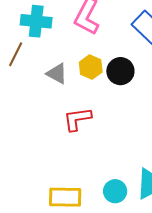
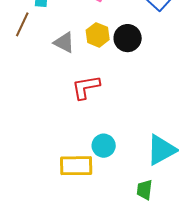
cyan circle: (115, 191) -> (104, 146), moved

